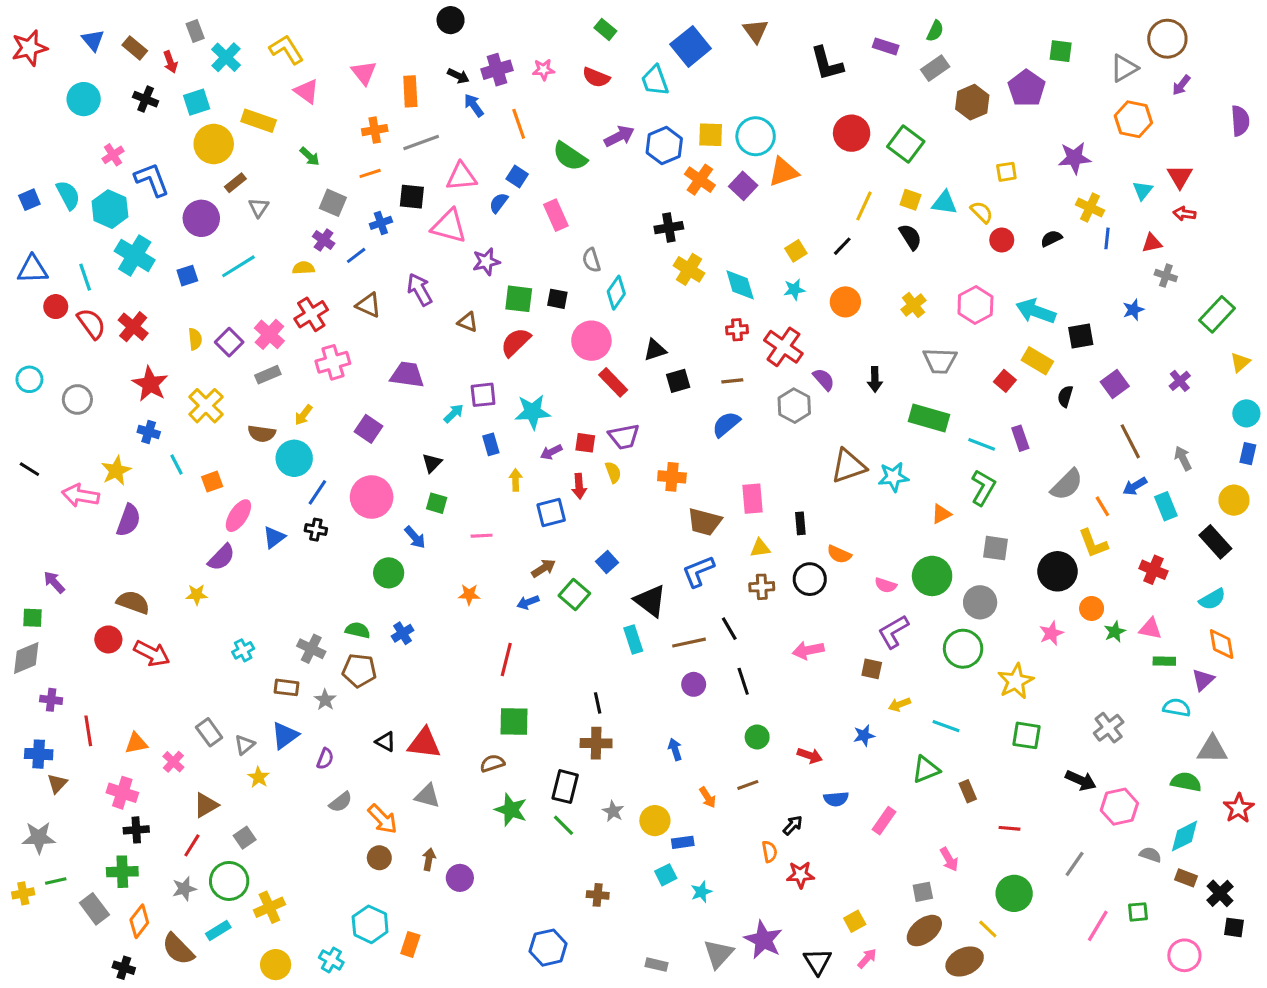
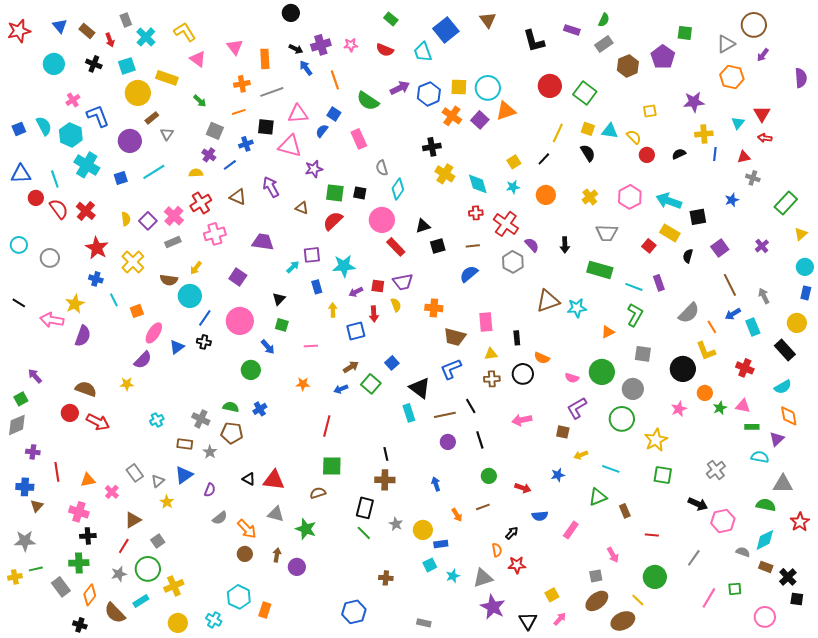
yellow cross: (1090, 207) -> (704, 134), turned -30
green square: (33, 618) -> (21, 399), turned -32
green star: (511, 810) -> (306, 529), moved
gray triangle: (718, 954) -> (483, 578), moved, turned 30

